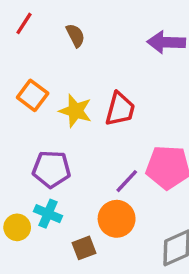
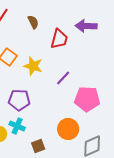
red trapezoid: (120, 109) -> (59, 39), moved
purple line: (127, 181) -> (63, 78), moved
orange circle: (117, 219) -> (68, 129), moved

